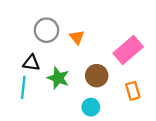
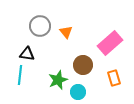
green star: (58, 78) -> (58, 80), moved, turned 30

